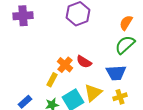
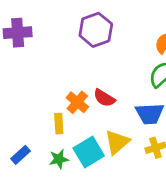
yellow rectangle: (52, 80) -> (59, 124), turned -32

